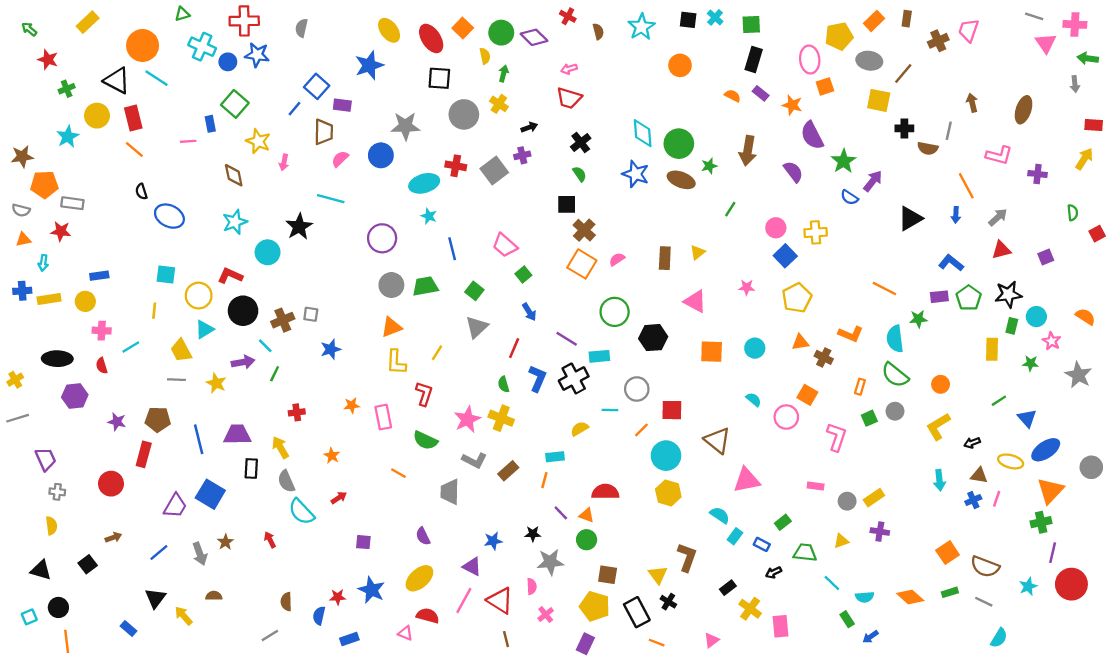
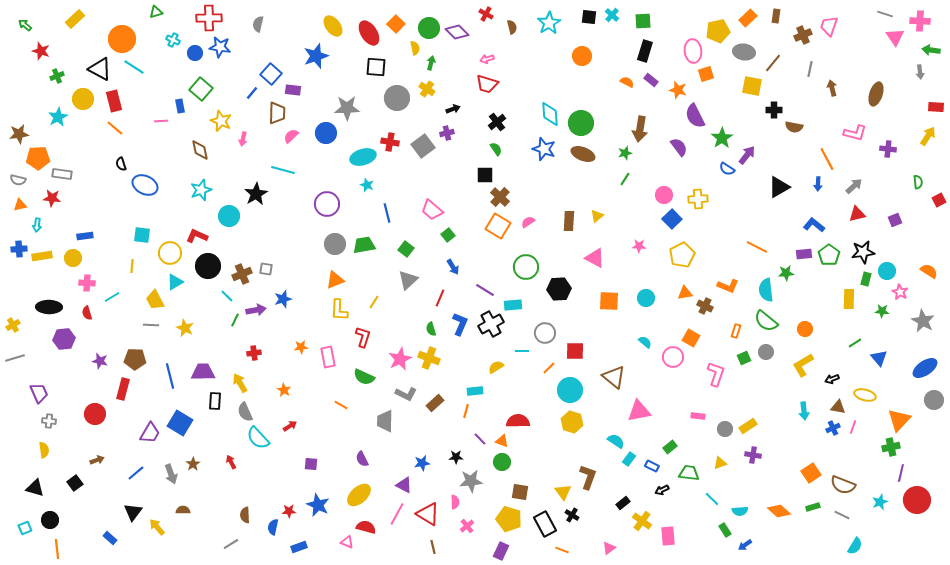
cyan cross: (202, 47) -> (173, 40), size x0.6
gray line: (949, 131) -> (810, 69), moved
green star: (709, 166) -> (625, 153), moved
purple arrow: (243, 362) -> (256, 310), moved
blue ellipse: (1046, 450) -> (925, 368), moved

